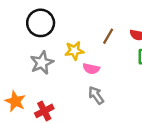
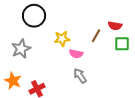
brown line: (108, 36) -> (96, 36), moved
gray star: (42, 63) -> (21, 49), moved

